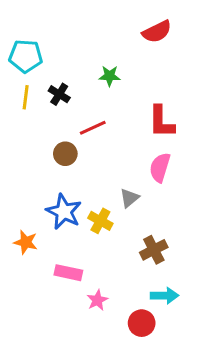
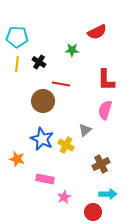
red semicircle: (157, 32) -> (97, 32), moved
red line: (93, 128) -> (61, 84), turned 36
brown circle: (65, 154) -> (43, 101), size x1.5

